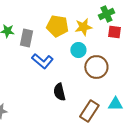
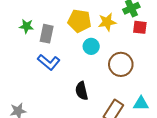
cyan circle: (78, 50) -> (91, 46), moved
blue L-shape: (42, 61) -> (49, 62), moved

